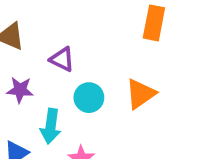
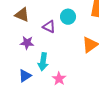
cyan circle: (89, 98) -> (68, 17), moved

